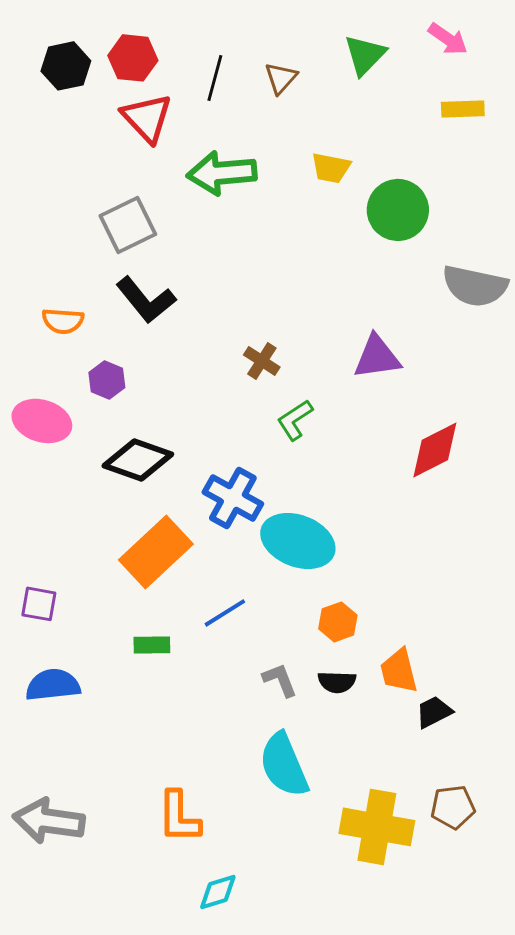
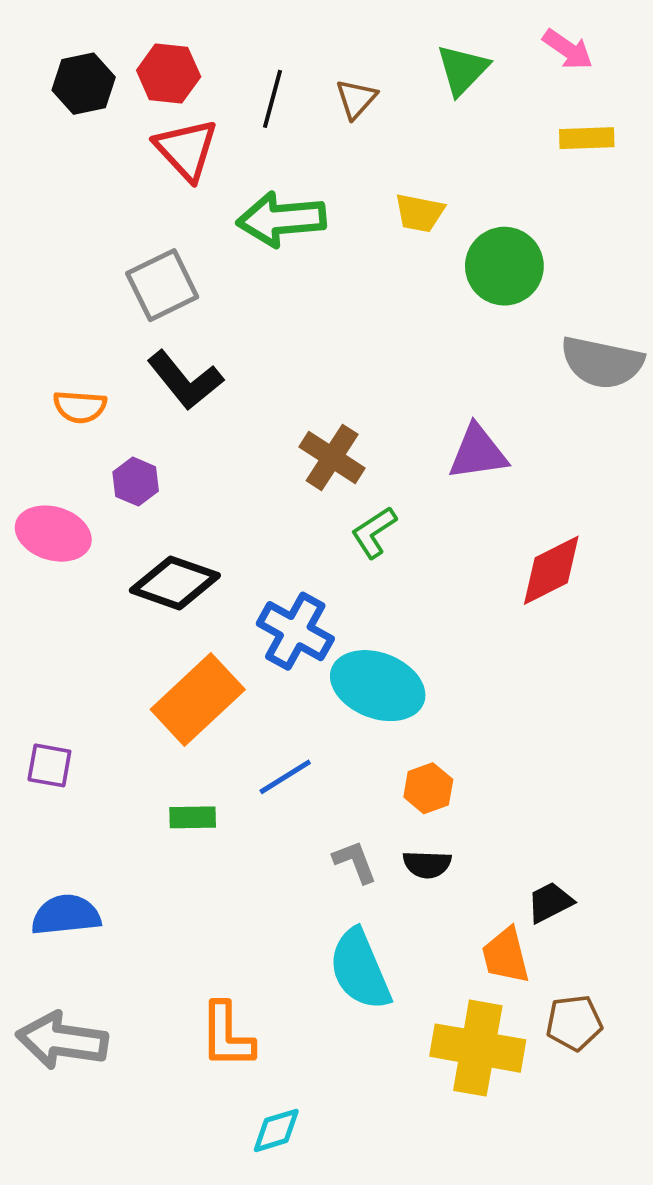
brown cross: (262, 361) -> (332, 457), size x1.4
orange trapezoid: (399, 671) -> (506, 956), moved
blue semicircle: (53, 685) -> (66, 915), moved

